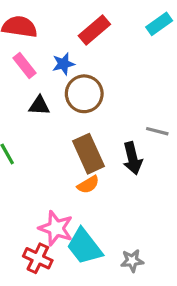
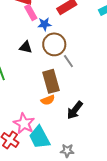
pink rectangle: (24, 66) -> (31, 13), moved
gray line: (157, 131) -> (68, 61), moved, turned 32
black arrow: (133, 158) -> (75, 110), moved, turned 42

